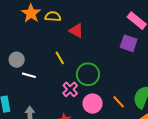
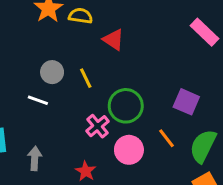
purple square: (129, 43) -> (186, 102), moved
gray circle: (17, 60) -> (52, 72), moved
orange line: (119, 102) -> (167, 138), moved

